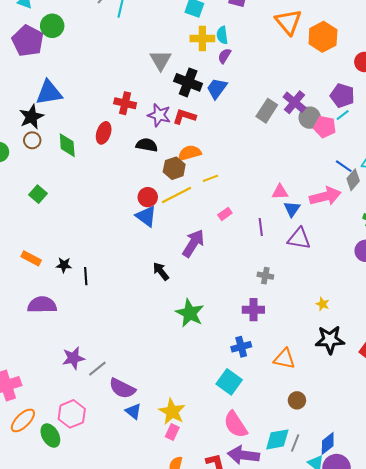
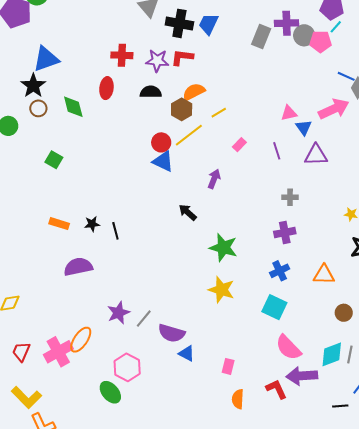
purple cross: (294, 102) -> (287, 23), turned -30
purple arrow: (193, 243) -> (214, 179), size x0.7
yellow star: (172, 412) -> (221, 290), moved
orange ellipse: (23, 420) -> (81, 340), moved

